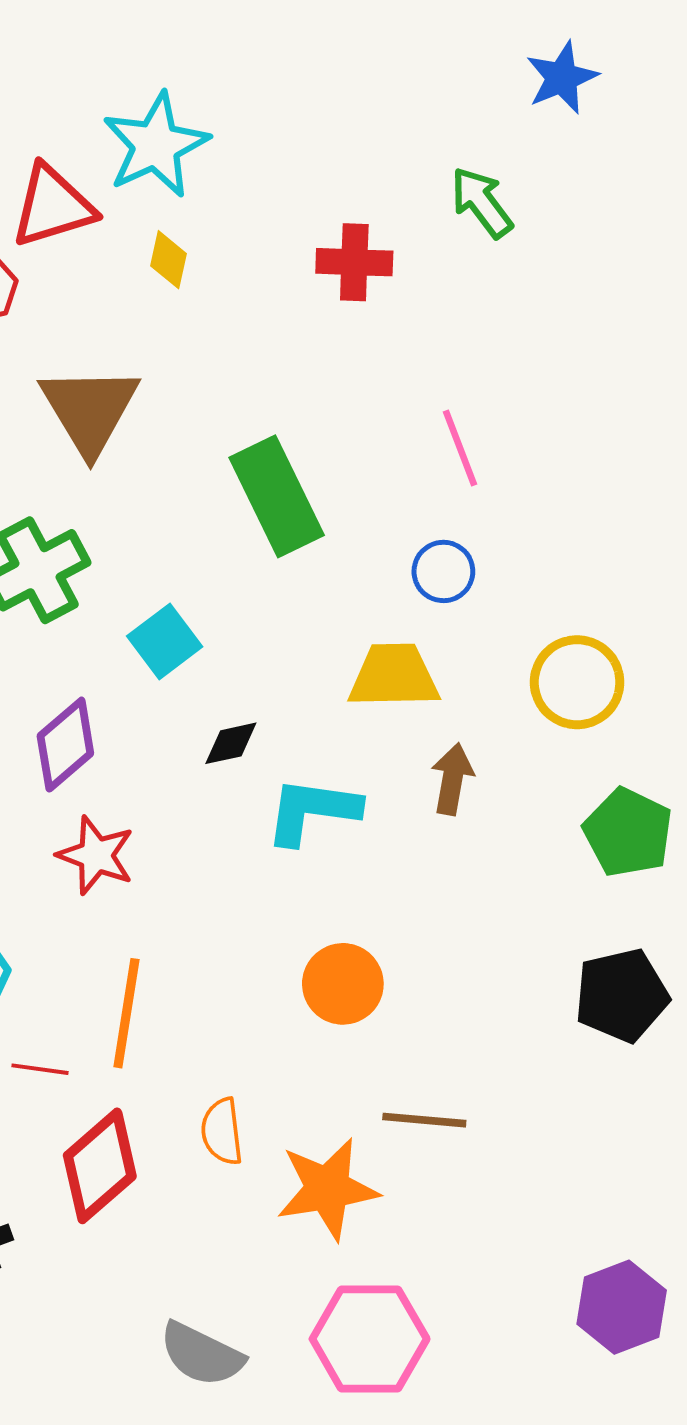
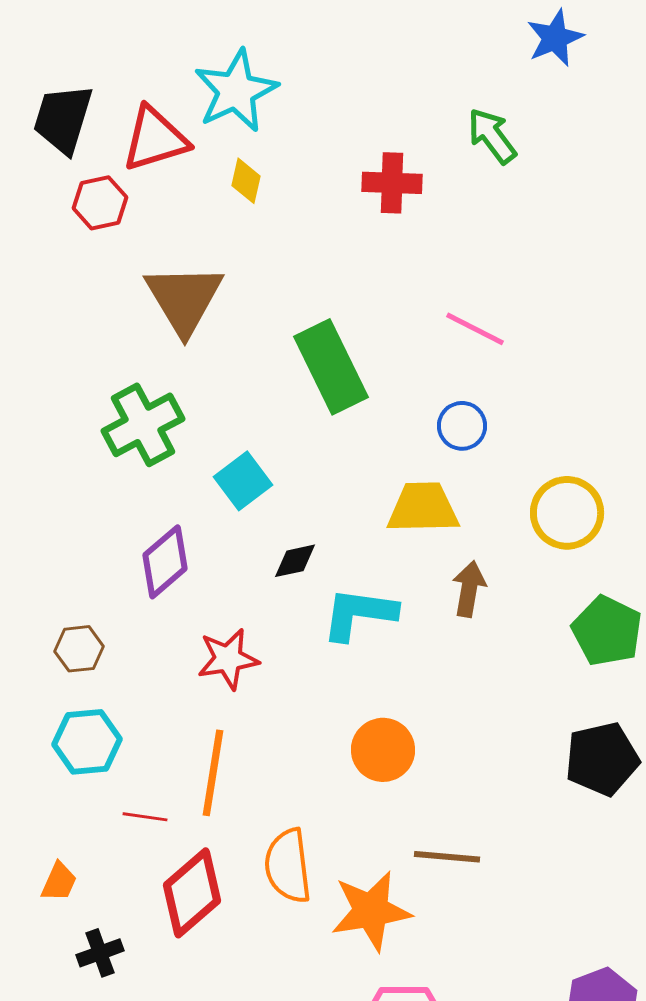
pink line: (460, 448) -> (475, 329), turned -42
red star: (96, 855) -> (228, 659), moved, turned -30
orange semicircle: (222, 1132) -> (288, 866), size x1.4

